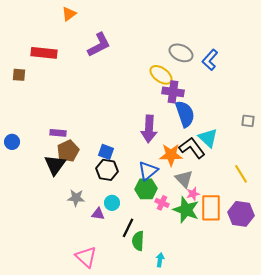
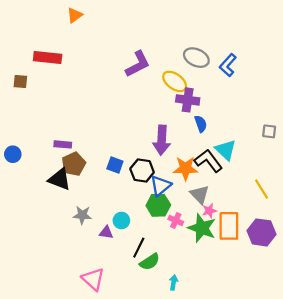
purple L-shape: (99, 45) -> (138, 64), moved
blue semicircle: (185, 114) -> (201, 124), size x0.6
black triangle: (55, 165) -> (59, 179), turned -45
black hexagon: (107, 170) -> (142, 171), moved
green semicircle: (138, 241) -> (150, 262), turned -126

